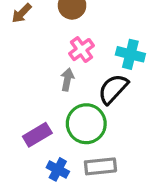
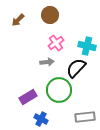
gray arrow: (67, 80) -> (47, 62), turned 72
gray rectangle: (100, 166) -> (85, 117), moved

